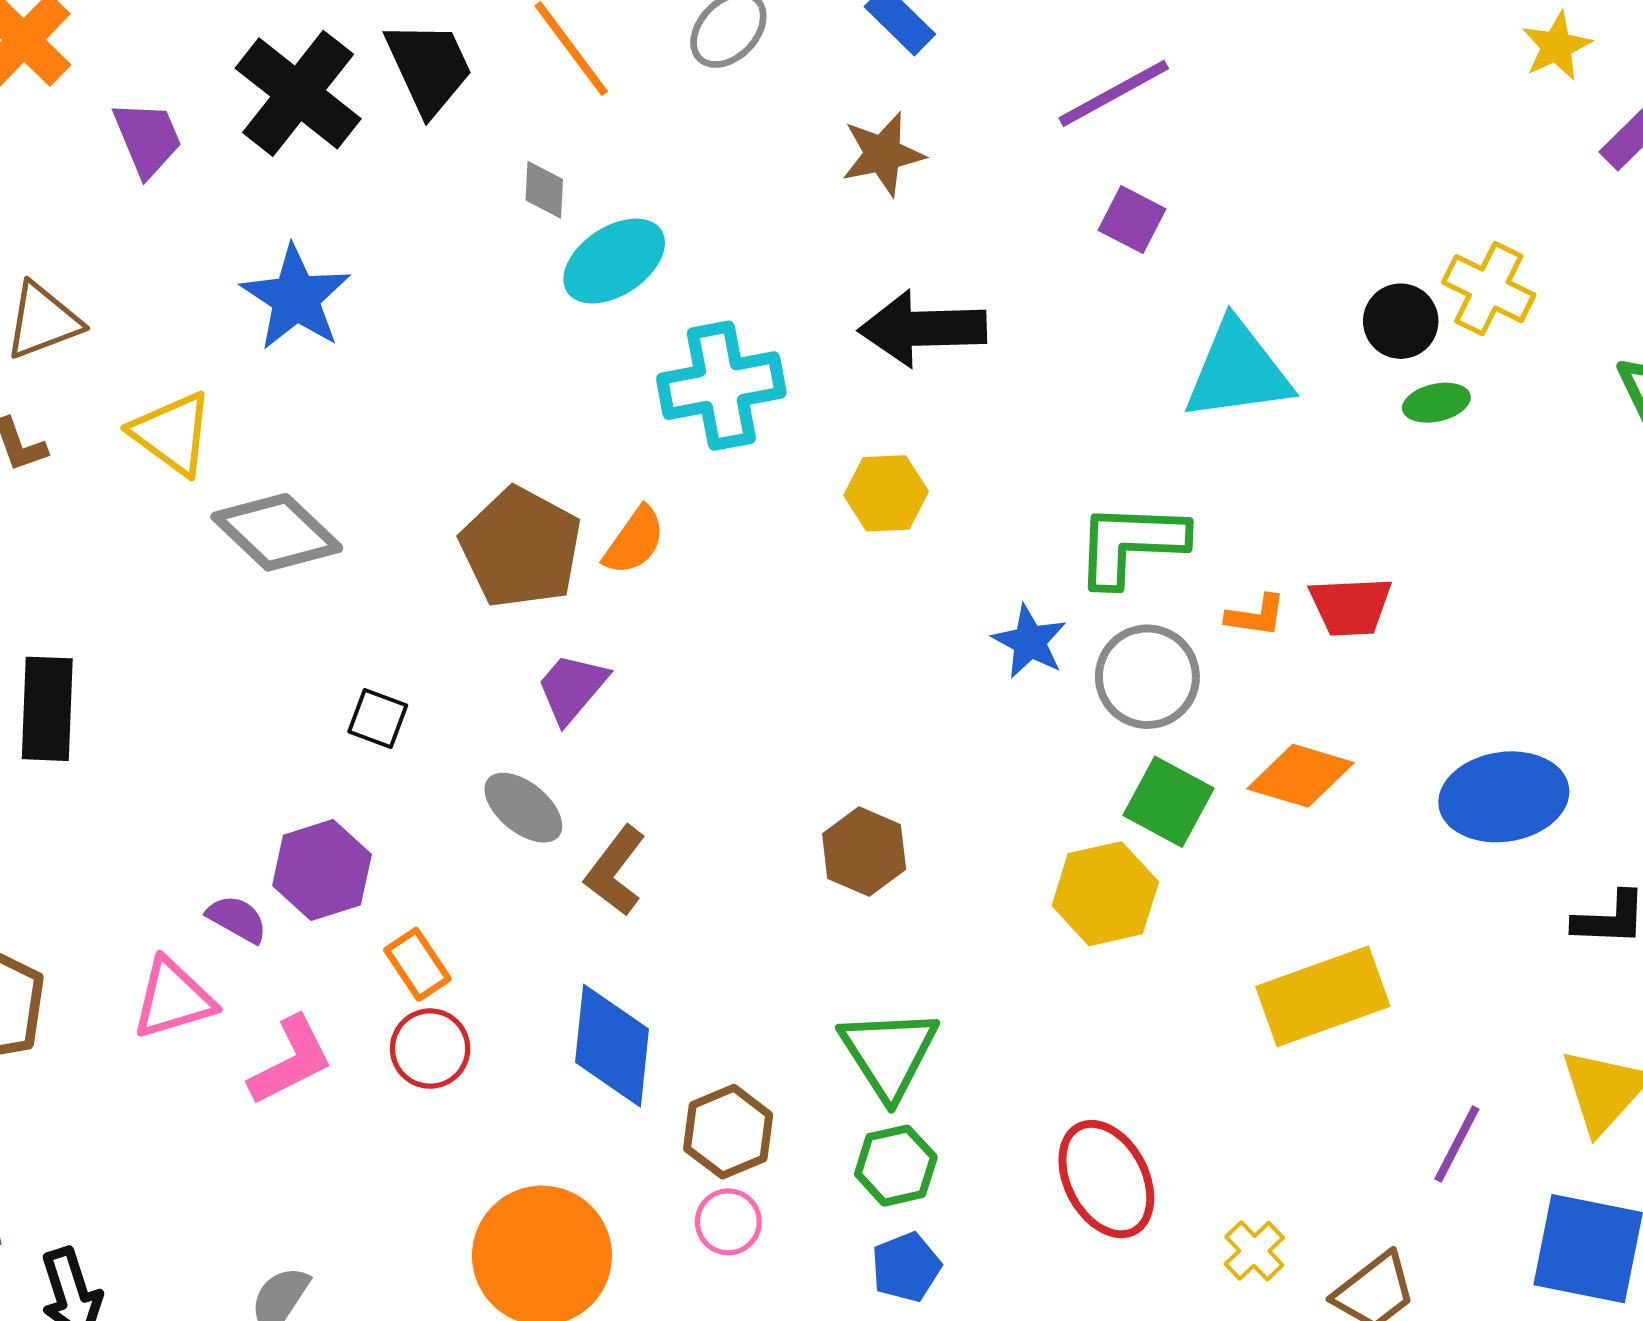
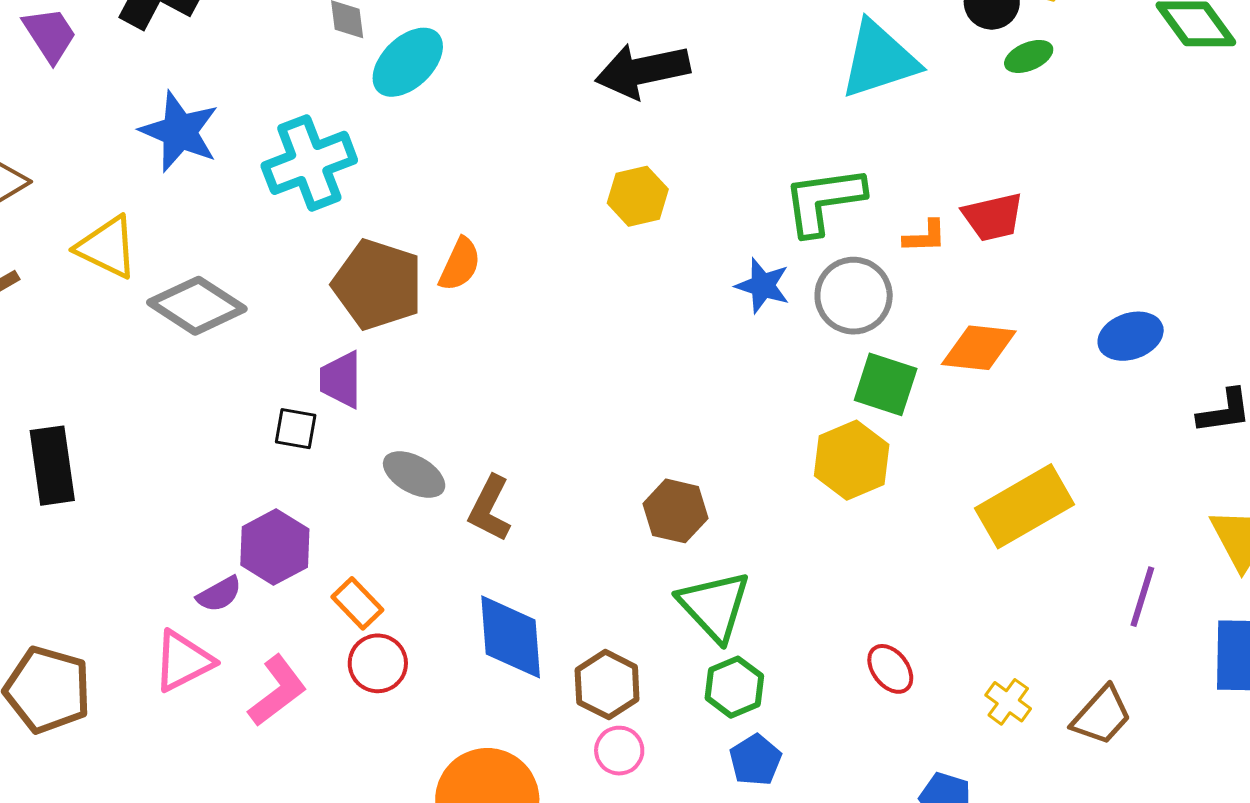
cyan cross: (721, 386) -> (309, 163), moved
purple trapezoid: (572, 688) -> (341, 380), moved, turned -30
blue ellipse: (1504, 797) -> (1131, 336), size x0.7
brown hexagon: (864, 851) -> (675, 511), moved
purple semicircle: (237, 919) -> (219, 594), turned 132
red ellipse: (1106, 1179) -> (890, 669), size x0.6

